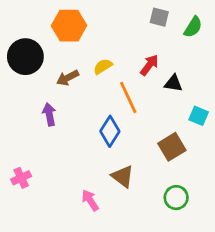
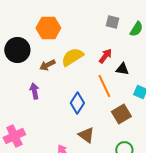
yellow semicircle: (103, 66) -> (72, 57), size x1.6
orange line: (128, 97) -> (104, 86), moved
pink cross: (21, 178) -> (14, 136), size x1.5

